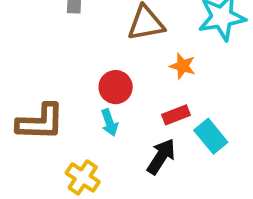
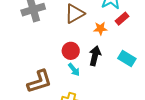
red rectangle: (176, 115) -> (122, 19), moved
black arrow: (161, 156) -> (95, 56), moved

